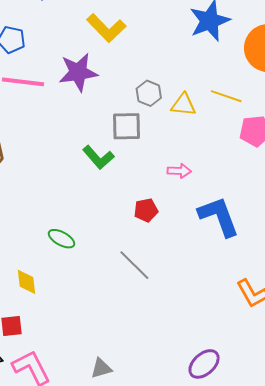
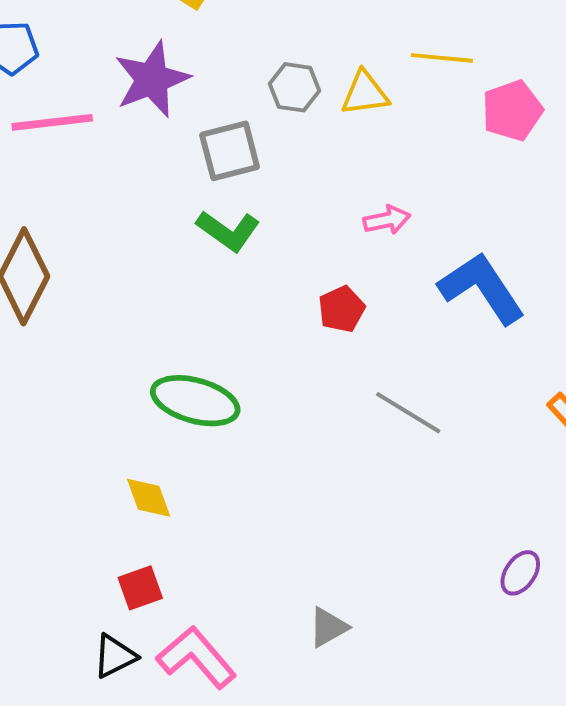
gray square: (126, 126) -> (230, 151), moved
green ellipse: (62, 239) -> (195, 401), size x1.6
gray line: (134, 265) -> (408, 413), moved
purple ellipse: (204, 364) -> (520, 573), size x0.7

